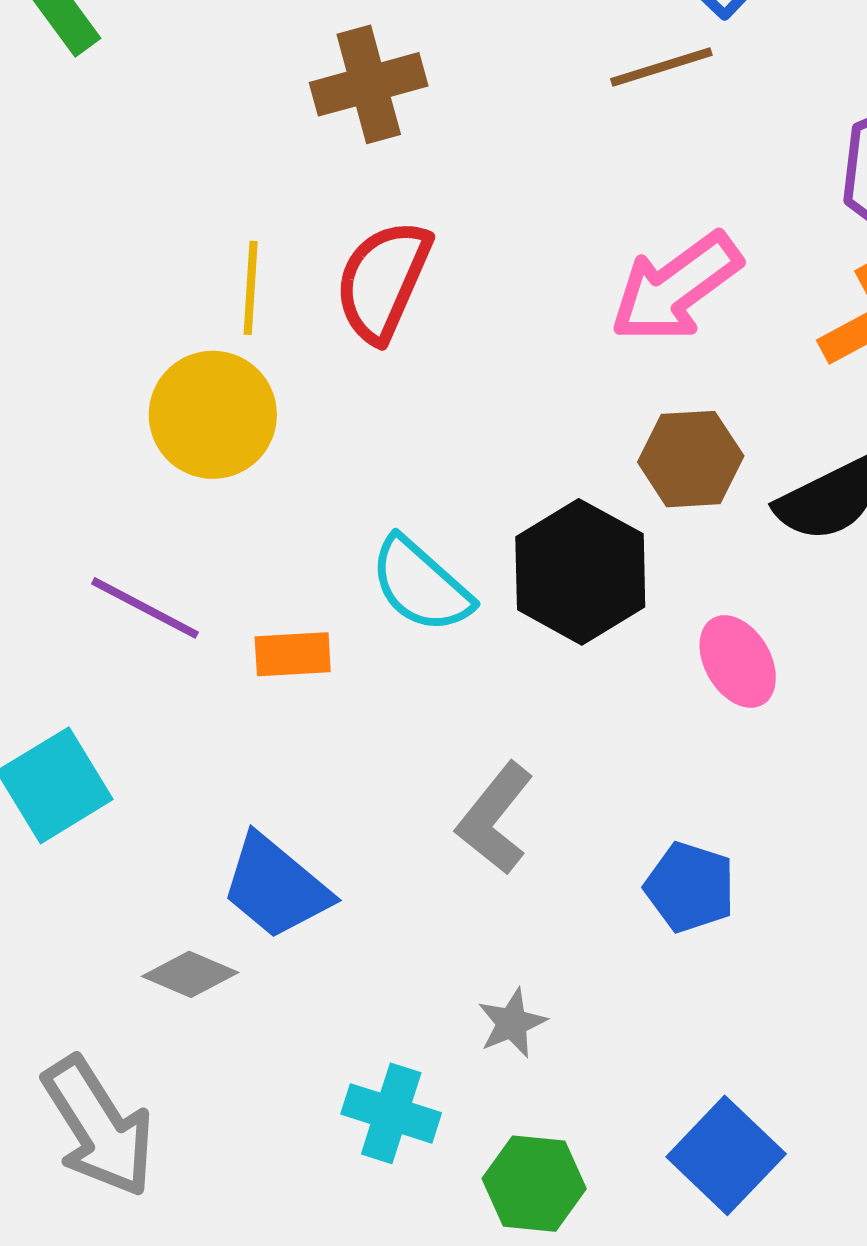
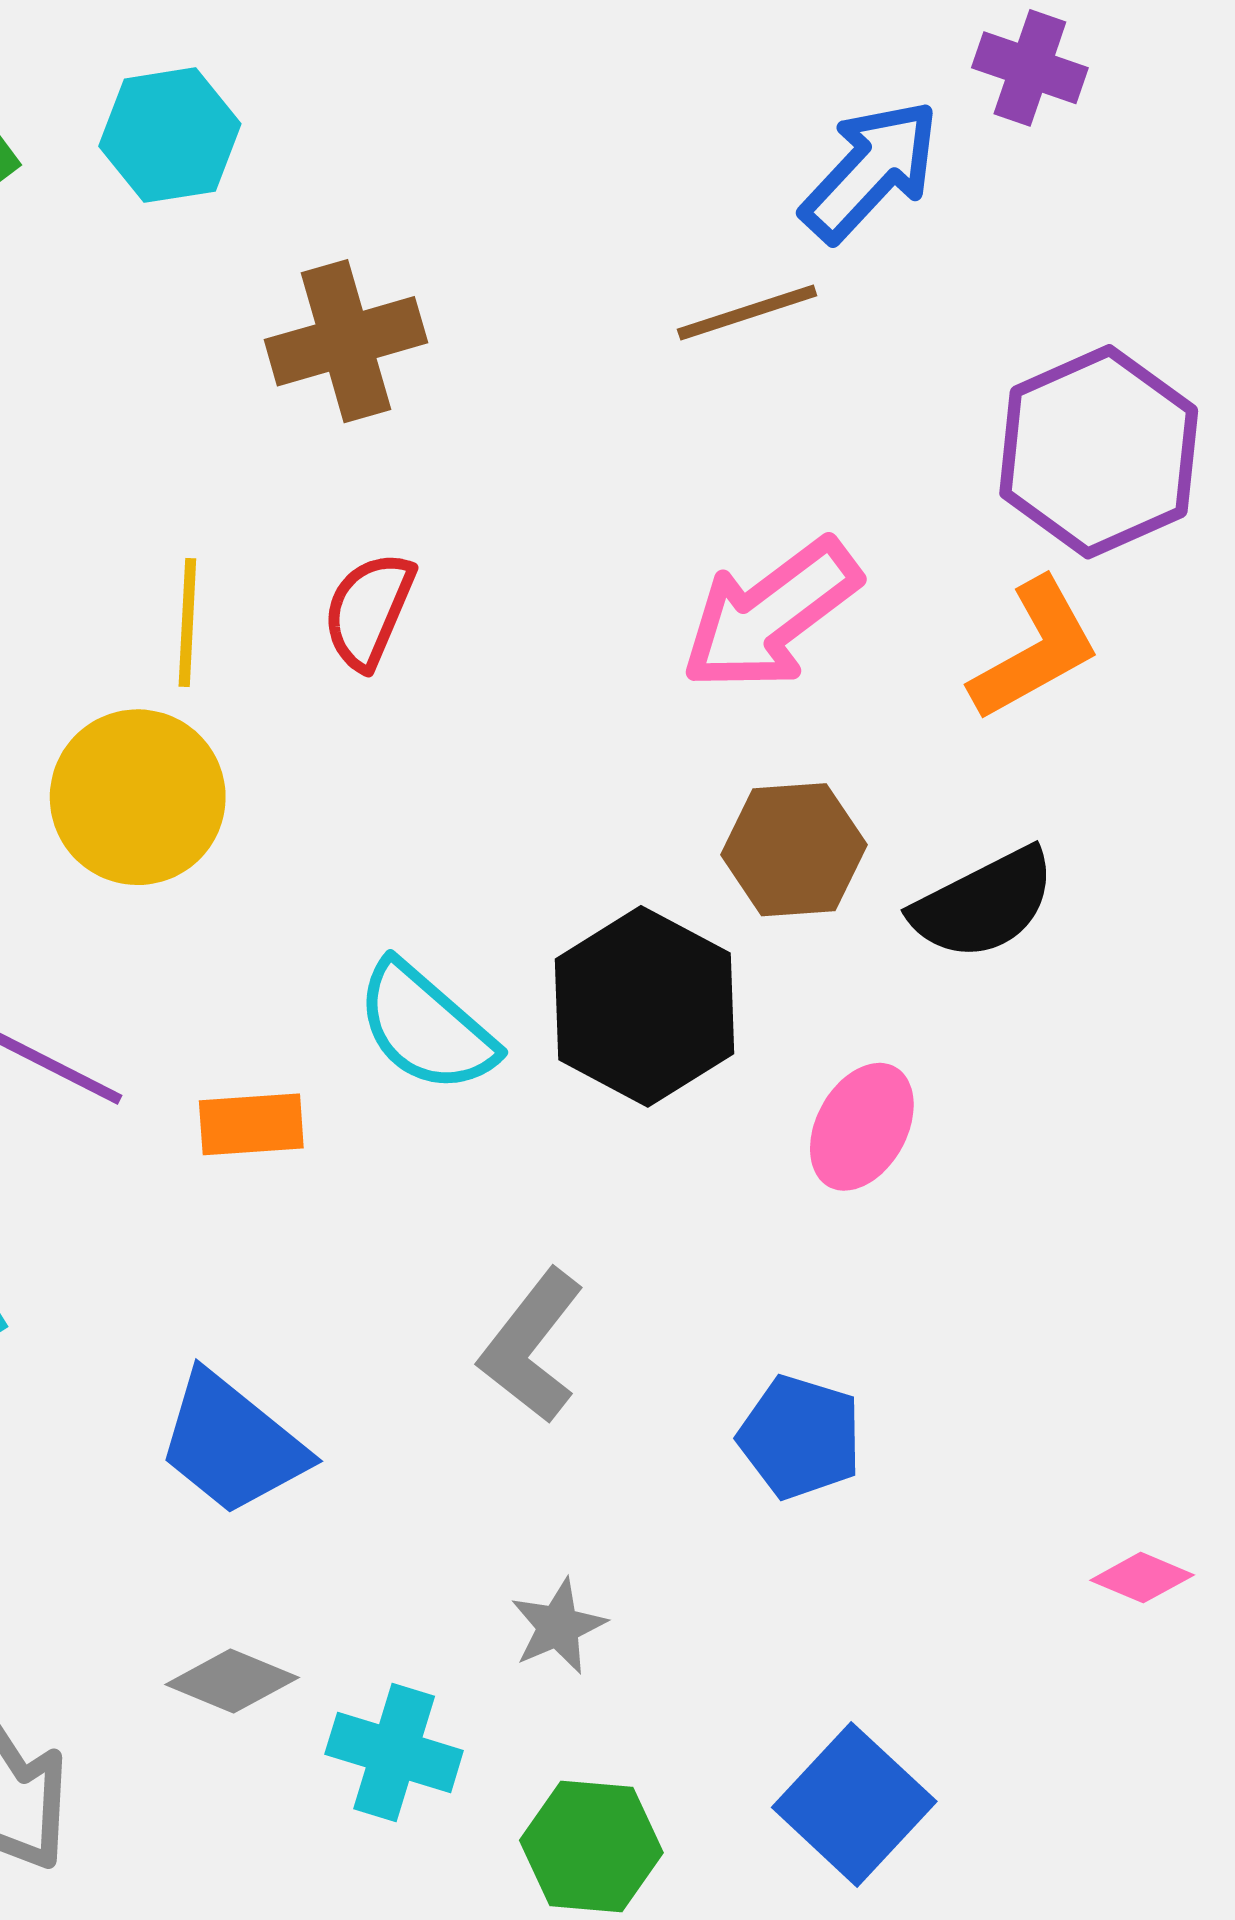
red semicircle: (383, 281) -> (369, 611), size x0.7
pink ellipse: (738, 662) -> (862, 1127), turned 60
gray diamond: (190, 974) -> (232, 1681), moved

